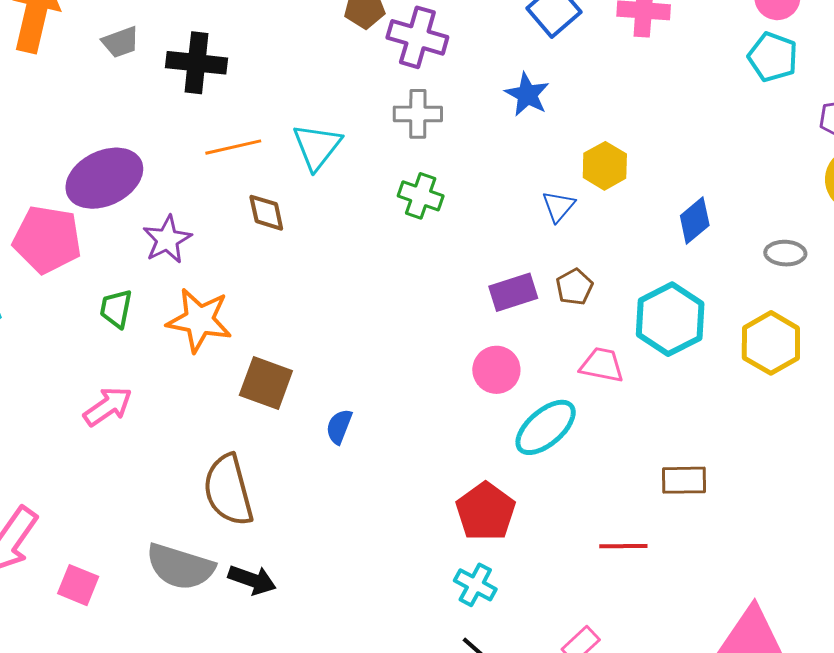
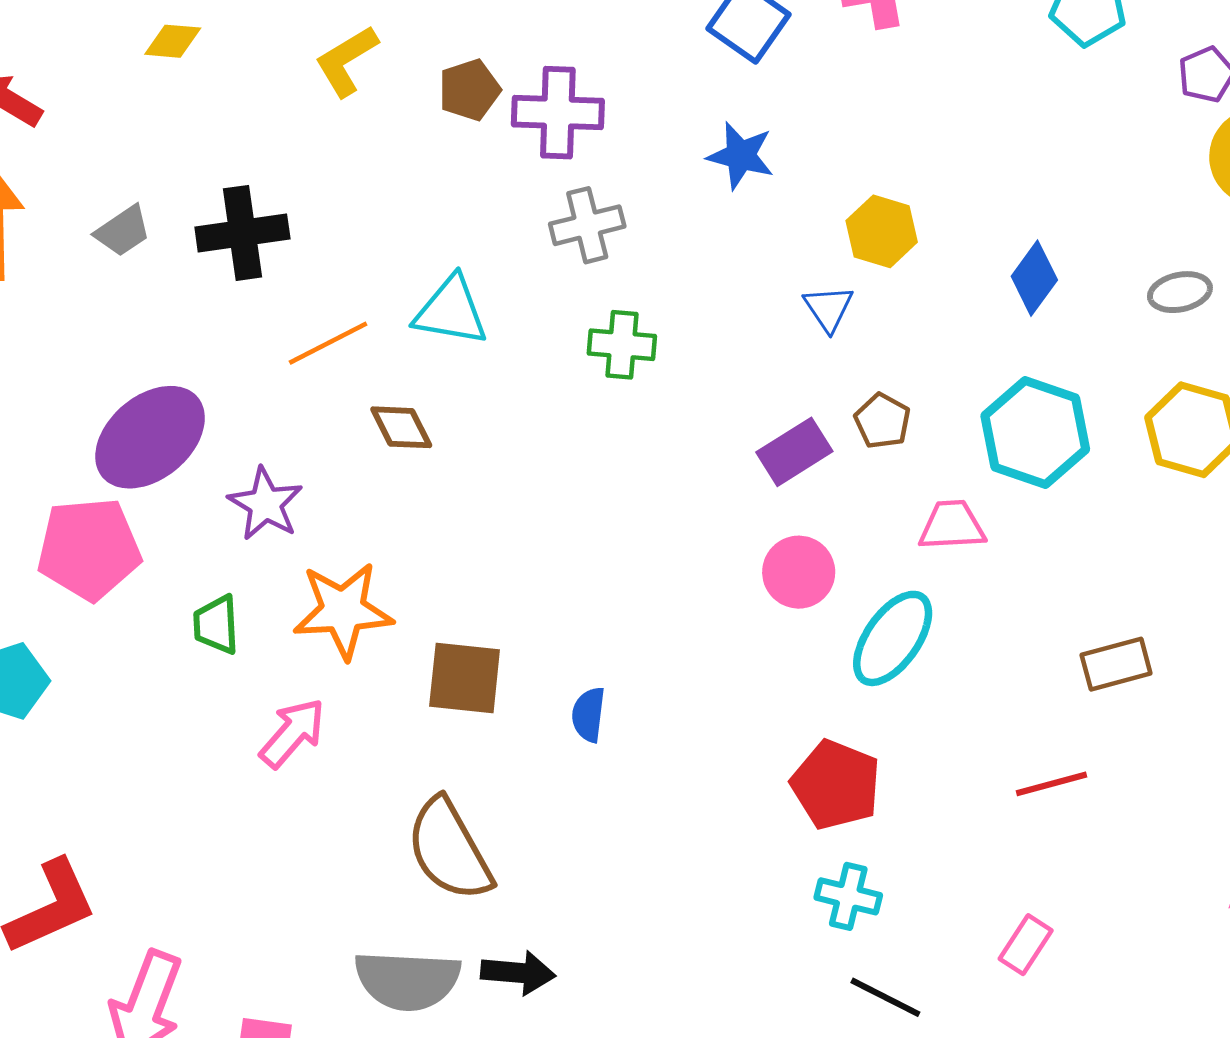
cyan triangle: (317, 147) -> (451, 311), turned -44
pink arrow: (108, 406) -> (292, 733), moved

